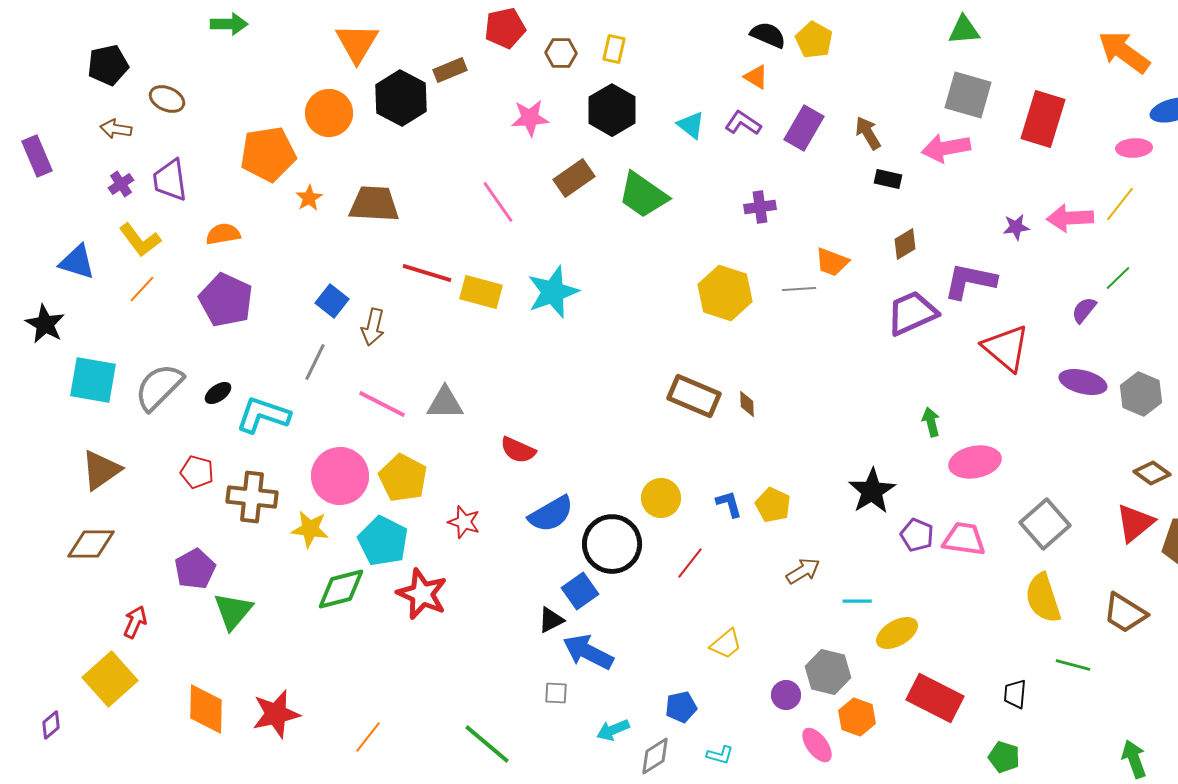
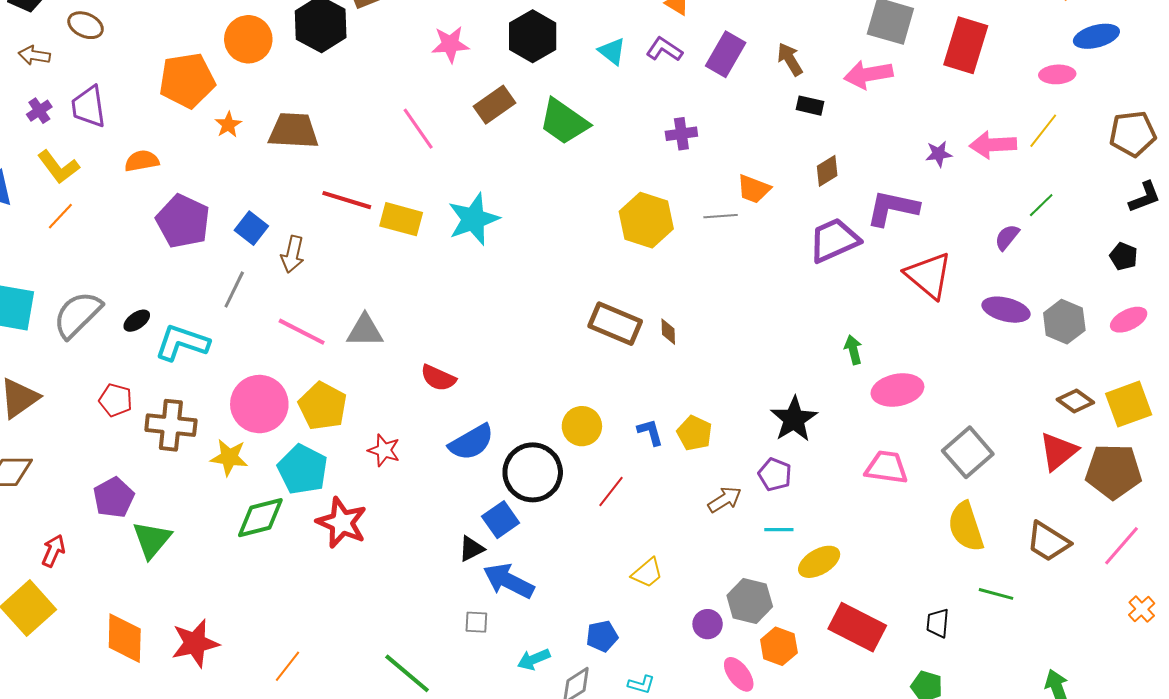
purple pentagon: (226, 300) -> (183, 221), moved
purple pentagon: (917, 535) -> (775, 474), moved

